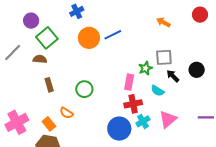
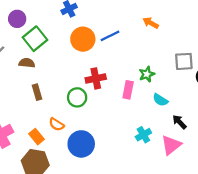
orange arrow: (163, 22) -> (151, 23), moved
gray square: (164, 57) -> (184, 61), moved
black arrow: (173, 76) -> (179, 122), moved
red cross: (133, 104) -> (96, 78), moved
pink triangle: (168, 119) -> (171, 145), moved
blue circle: (119, 129) -> (81, 144), moved

